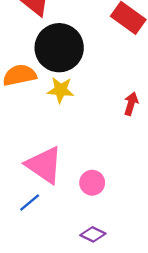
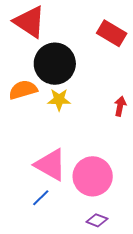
pink circle: (92, 183) -> (93, 176), size x1.8

